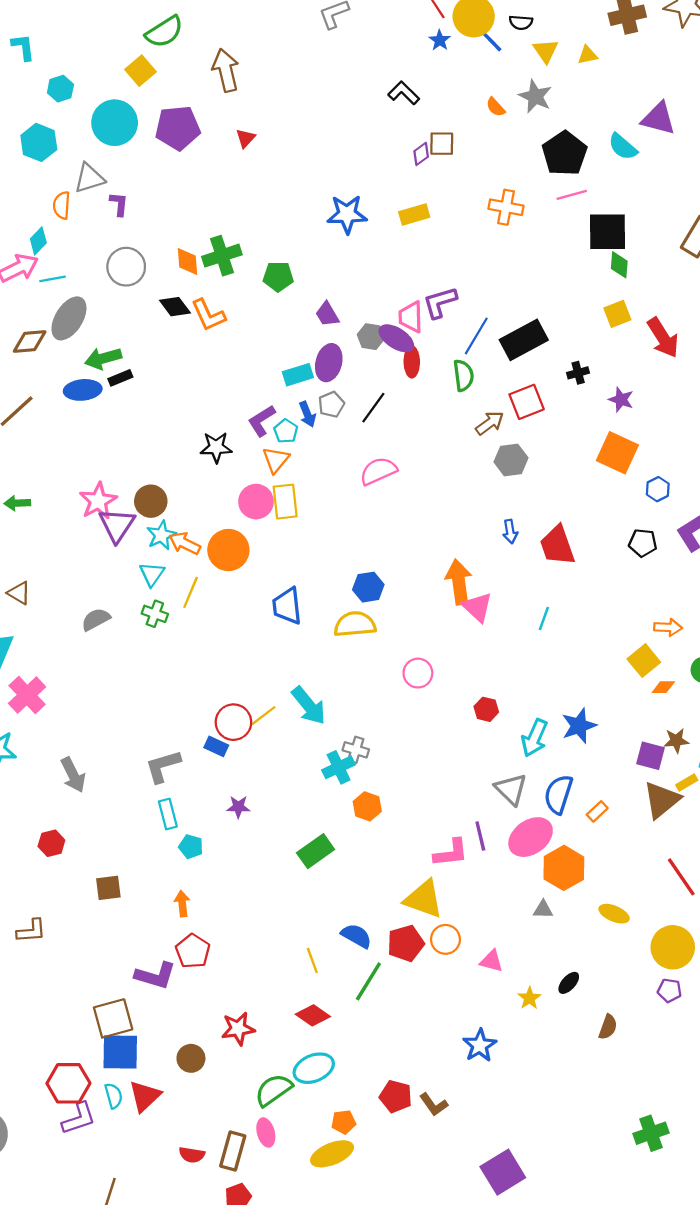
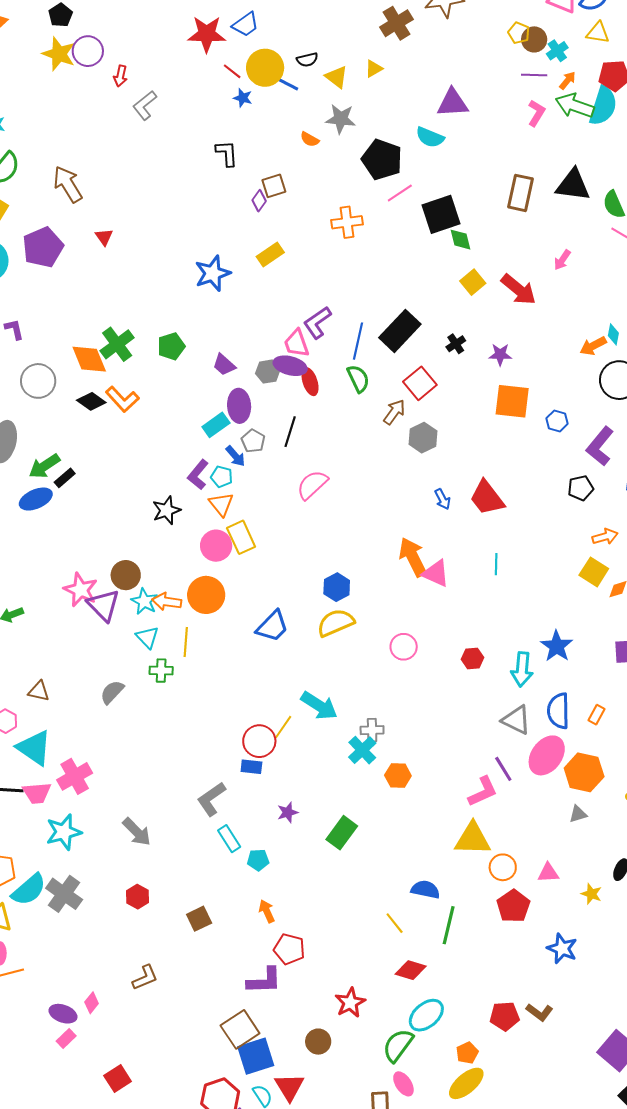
black L-shape: (404, 93) -> (227, 153), turned 60
orange diamond: (187, 261) -> (89, 359), size x1.4
black pentagon: (643, 543) -> (581, 488), moved
blue trapezoid: (287, 606) -> (272, 626), turned -111
pink cross: (27, 695) -> (75, 776), turned 32
green rectangle: (316, 851) -> (342, 833), moved
red pentagon: (406, 943) -> (513, 906), moved

